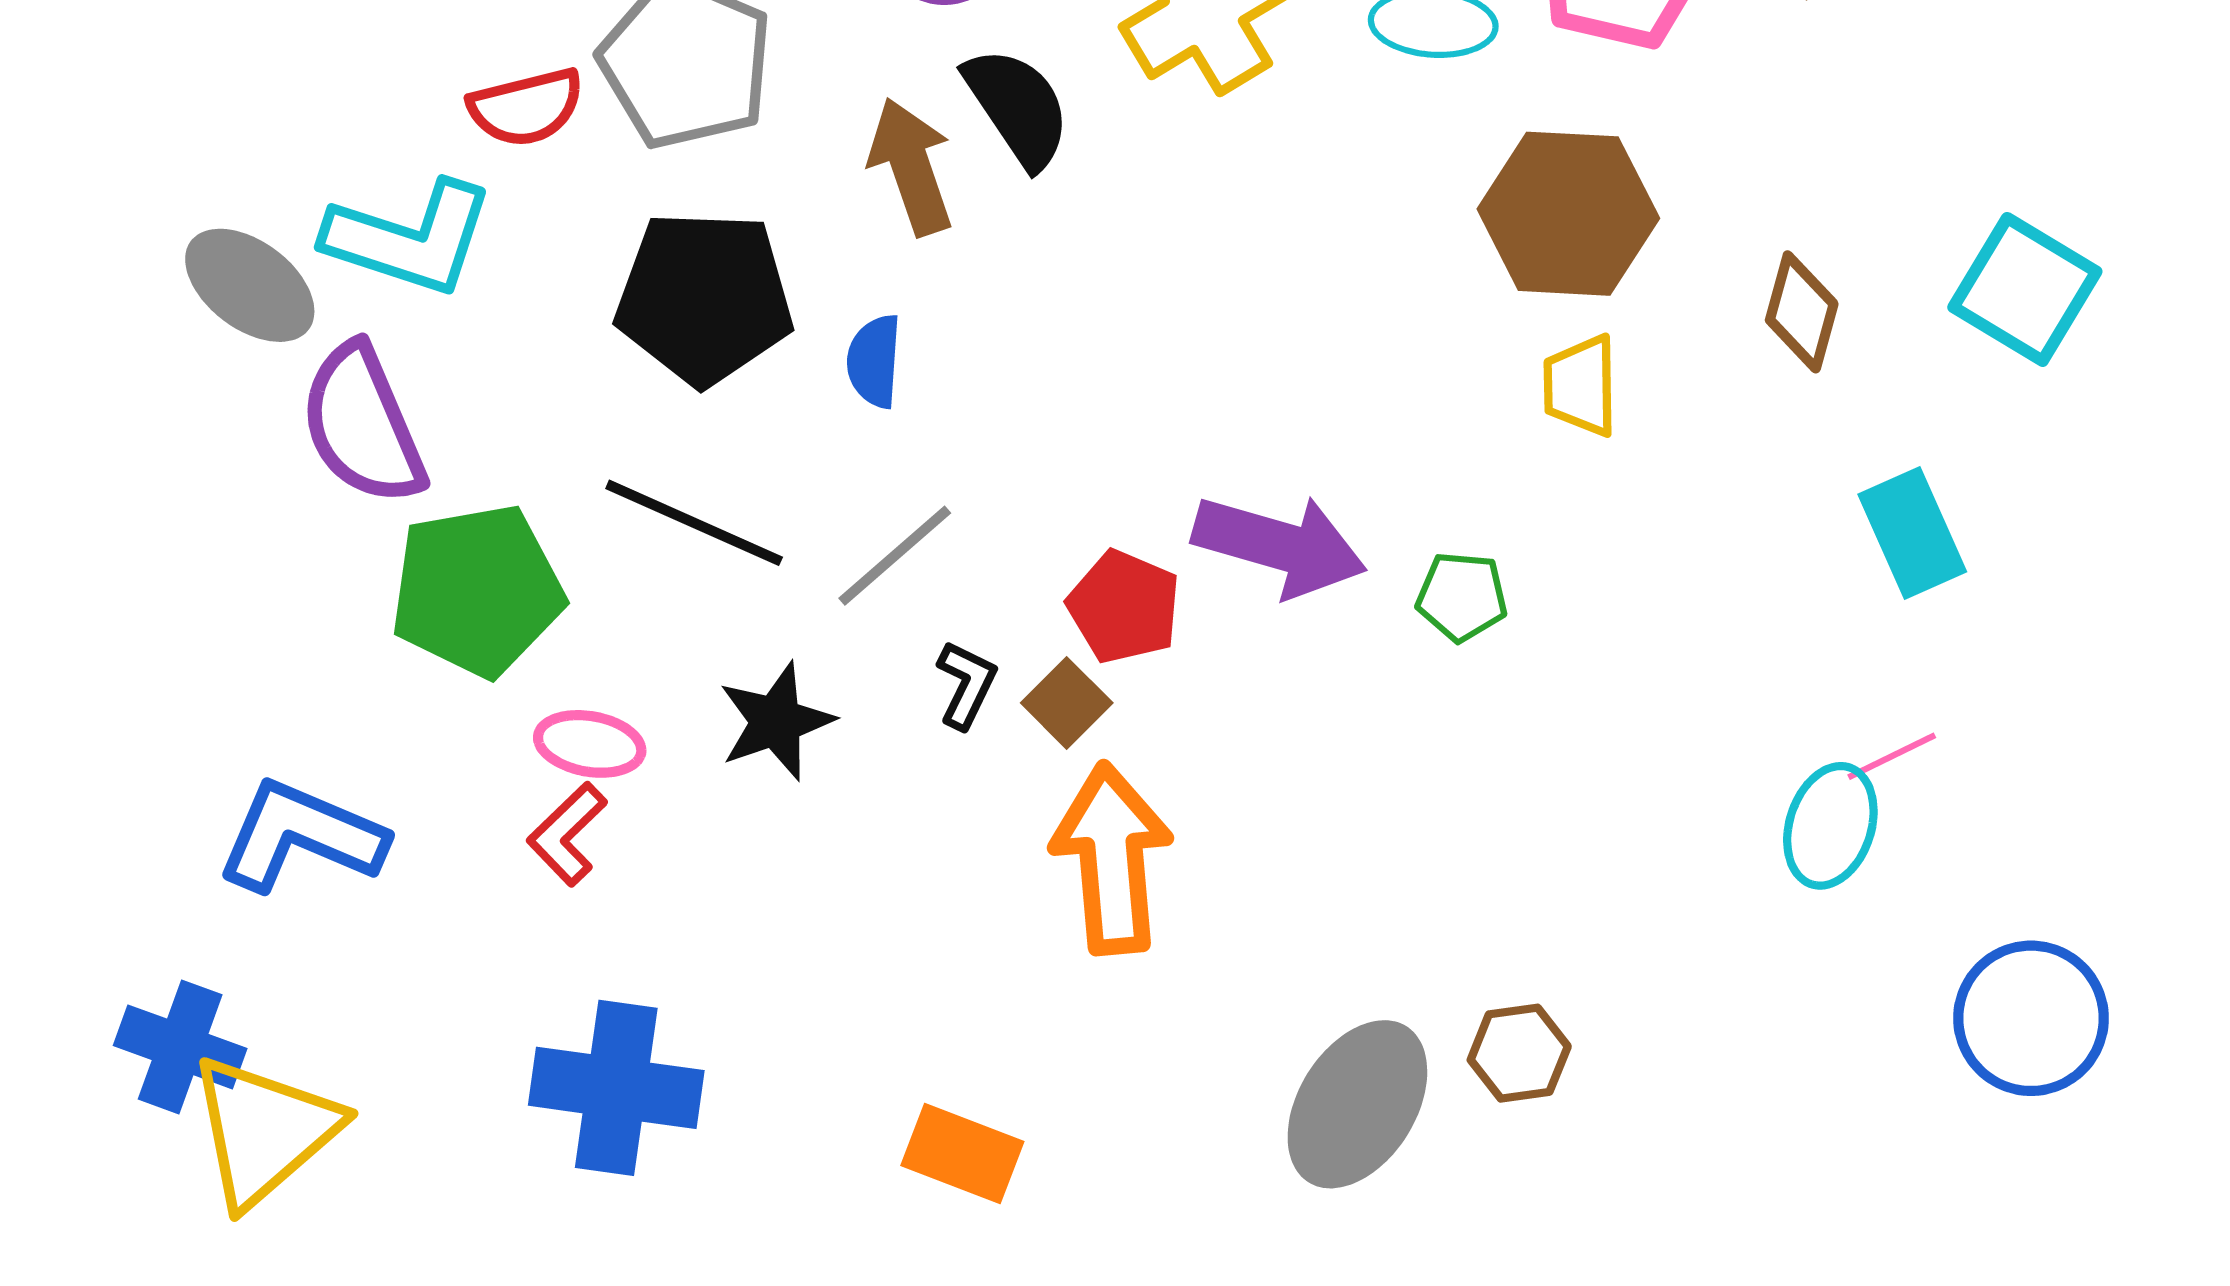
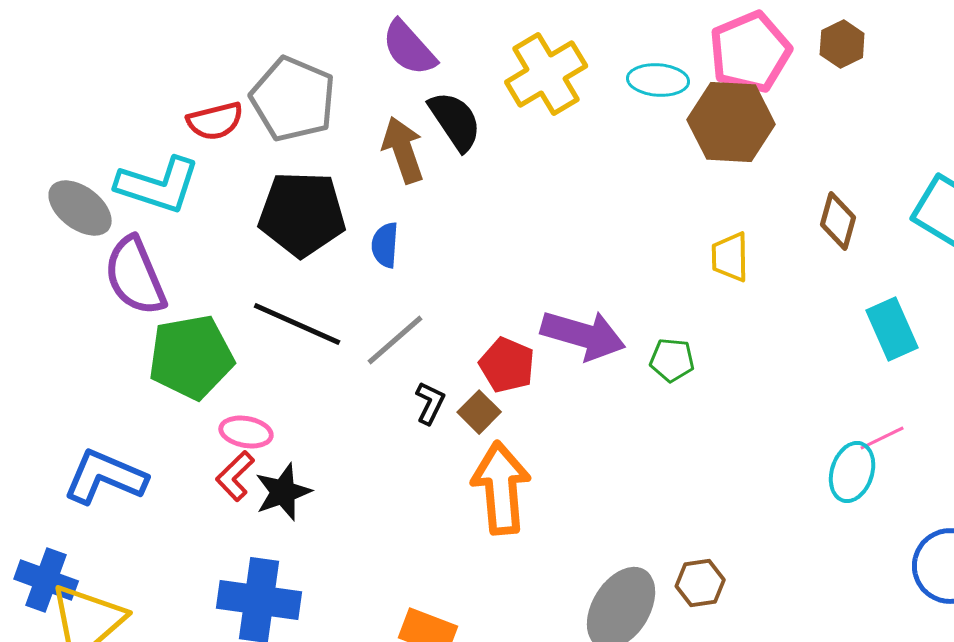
brown hexagon: (1568, 214) -> (731, 122), moved
black star: (776, 721) -> (283, 492), moved

